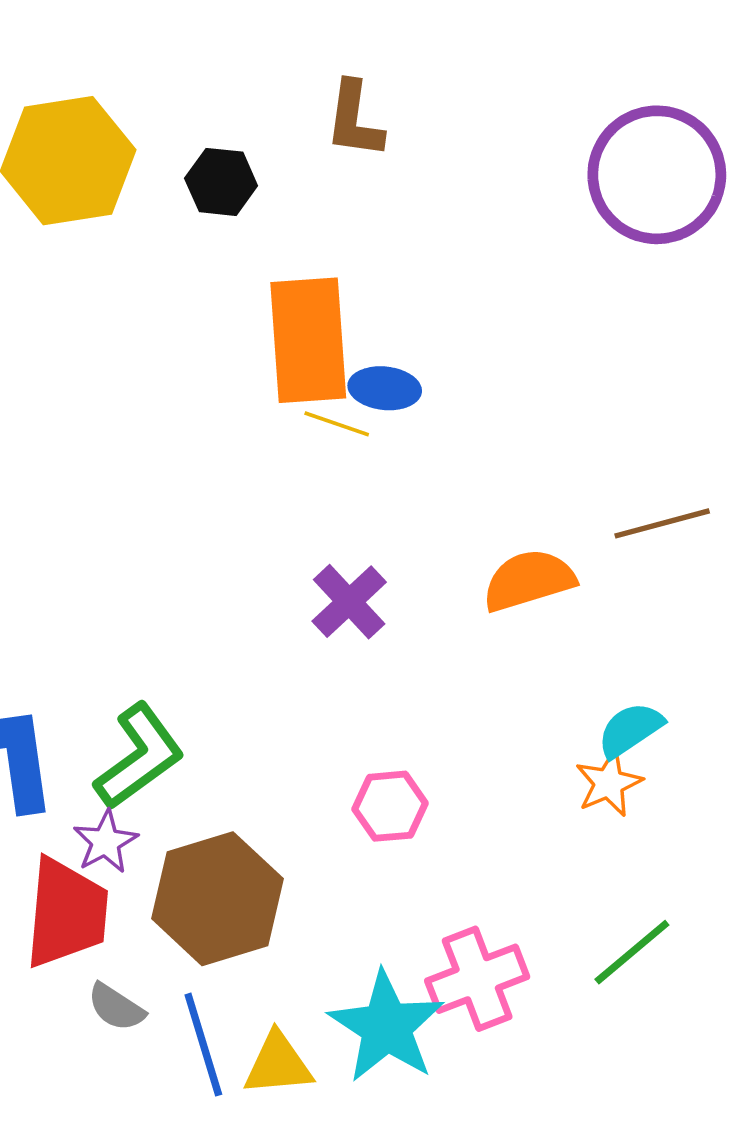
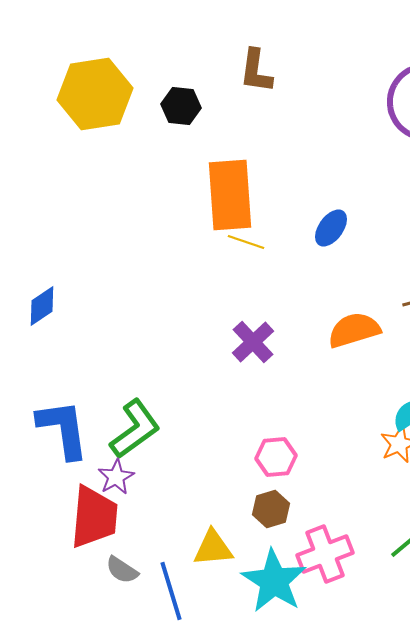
blue ellipse: (385, 388) -> (331, 228), moved, turned -60
brown hexagon: (218, 899) -> (271, 509), moved, size x0.5
yellow triangle: (278, 1064) -> (213, 548), moved

